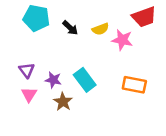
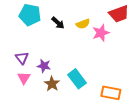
pink star: (122, 40) -> (101, 33), turned -30
cyan rectangle: (85, 80) -> (77, 79), moved
orange rectangle: (134, 85) -> (111, 93), moved

